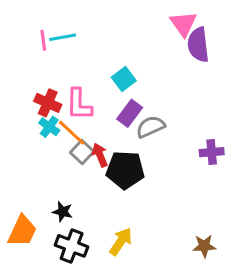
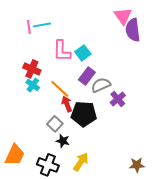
pink L-shape: (79, 104) -> (62, 51), moved
orange line: (72, 133) -> (60, 89), moved
gray square: (82, 152) -> (55, 124), moved
purple cross: (212, 152) -> (118, 99), moved, turned -35
black star: (63, 212) -> (63, 141), moved

